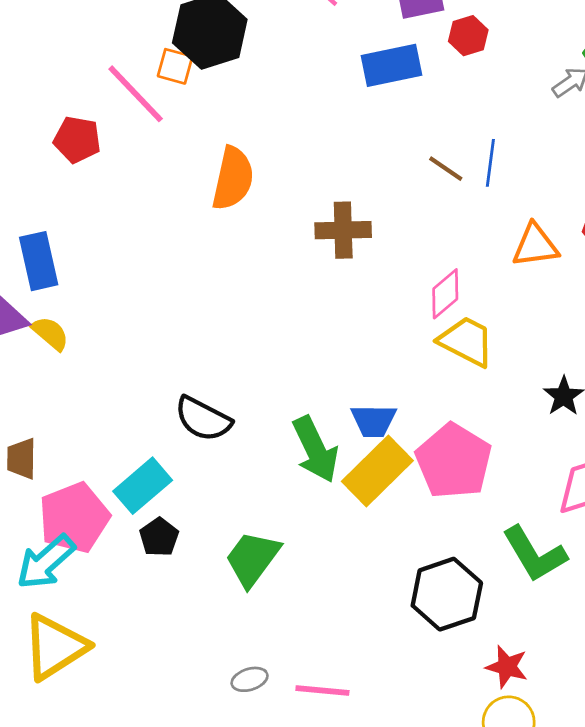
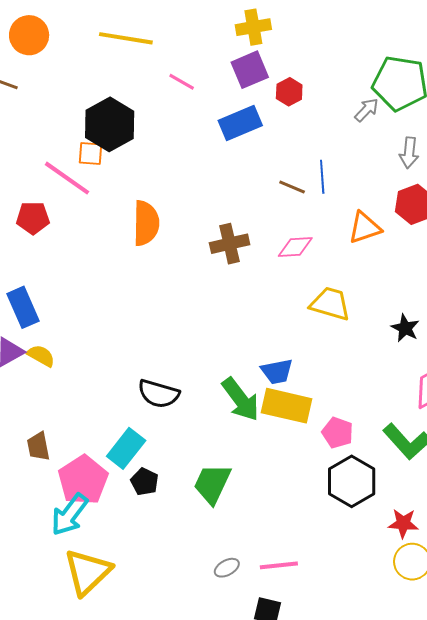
pink diamond: (445, 294) -> (295, 247), moved, turned 48
pink pentagon: (454, 461) -> (338, 433), moved, size x0.6
yellow rectangle: (377, 471) -> (286, 406), turned 69

